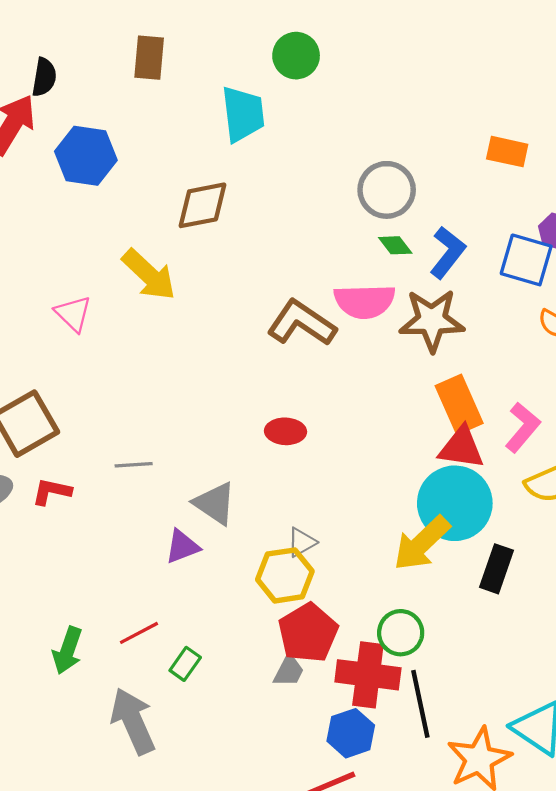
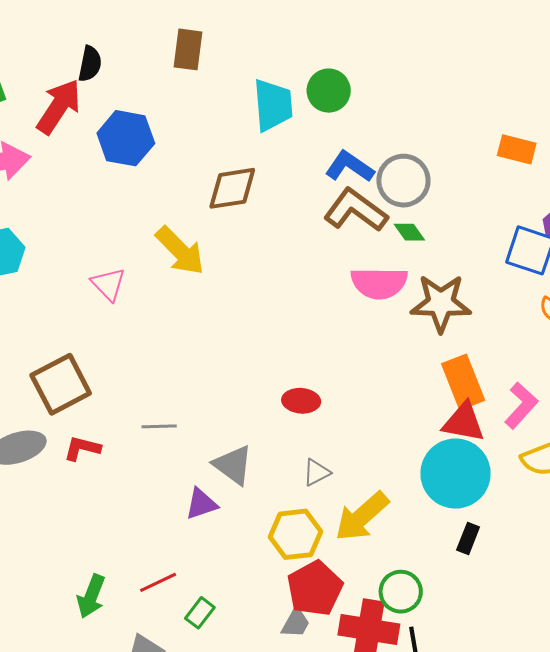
green circle: (296, 56) -> (329, 91), moved
blue L-shape: (448, 252) -> (350, 167), moved, turned -96
brown L-shape: (301, 323) -> (356, 210), moved
gray triangle: (302, 542) -> (316, 472), moved
yellow arrow: (422, 543) -> (362, 517), moved
black rectangle: (497, 569) -> (468, 538), moved, size x0.7

